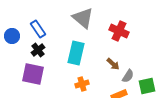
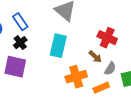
red cross: (119, 31) -> (107, 38), moved
orange cross: (82, 84) -> (76, 77), moved, size x1.5

